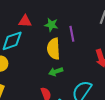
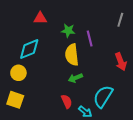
red triangle: (25, 21) -> (40, 18), moved

